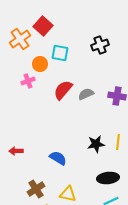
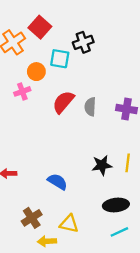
black cross: (100, 45) -> (83, 42), moved
gray semicircle: (86, 94) -> (90, 107), turned -63

